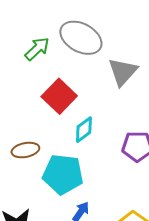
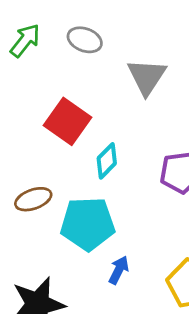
gray ellipse: (81, 38) -> (85, 40), size x0.6
green arrow: (37, 49) -> (25, 40), moved

